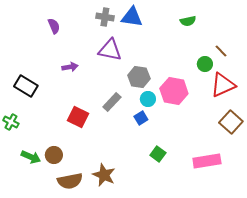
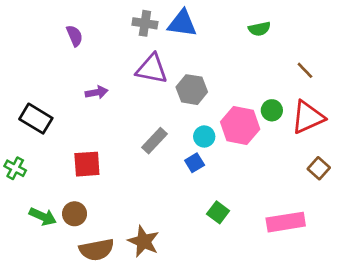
green circle: (205, 64) -> (272, 110), moved
gray hexagon: (139, 77) -> (192, 90), moved
red square: (78, 117) -> (87, 164), moved, turned -30
brown square: (231, 122) -> (319, 168), size x0.7

